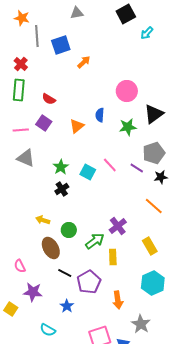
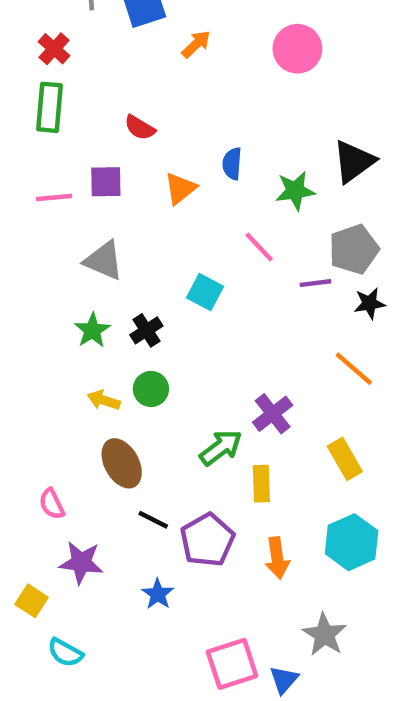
pink circle: (127, 91) -> (297, 49), moved
red semicircle: (49, 99) -> (140, 128), moved
purple square: (44, 123) -> (106, 182), turned -35
gray triangle: (26, 158) -> (104, 261), moved
pink line: (110, 165) -> (259, 247), moved
green star: (61, 167) -> (92, 330), moved
purple line: (137, 168) -> (315, 283), turned -40
green circle: (69, 230) -> (151, 389), moved
orange arrow: (118, 300) -> (277, 558), moved
cyan semicircle: (48, 330) -> (65, 653), moved

